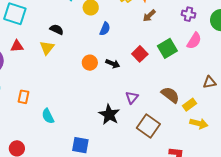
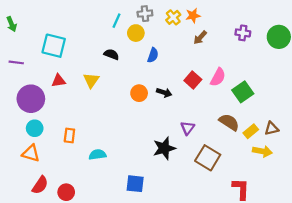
black semicircle: (57, 29) -> (111, 54), moved
pink semicircle: (194, 41) -> (218, 77), moved
green square: (167, 48) -> (243, 92), moved
brown triangle: (210, 82) -> (272, 128), moved
black star: (109, 115) -> (164, 148), turned 30
cyan semicircle: (48, 116) -> (97, 155), turned 112

